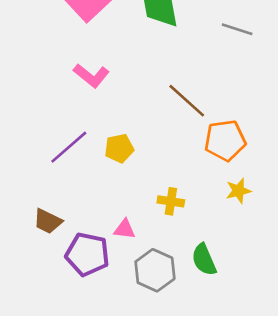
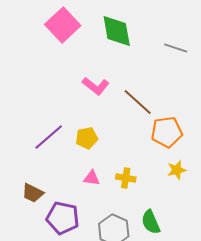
pink L-shape: (91, 76) -> (96, 86), moved
pink triangle: (124, 229) -> (92, 178), moved

